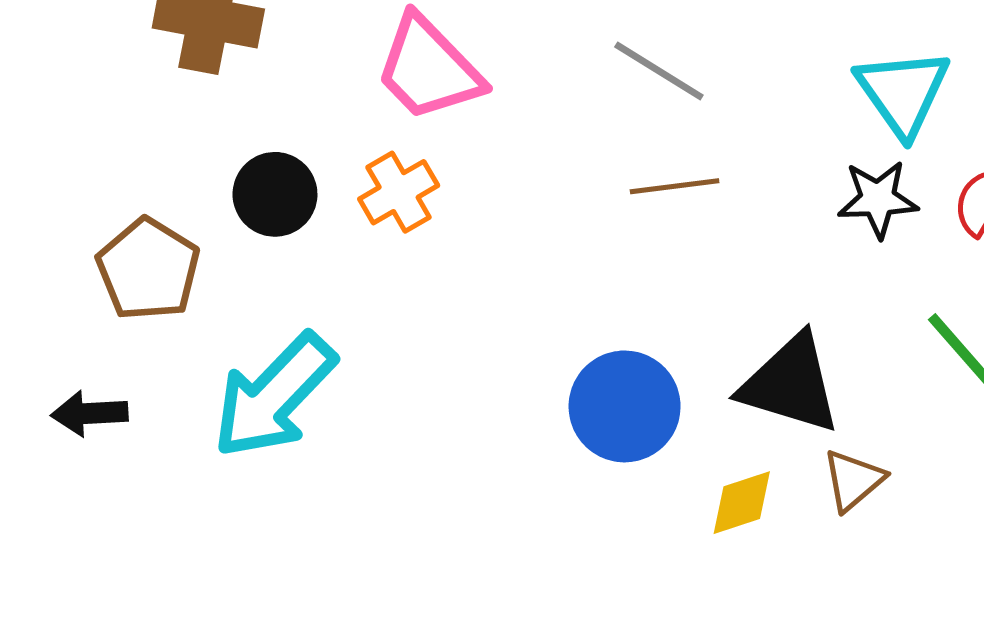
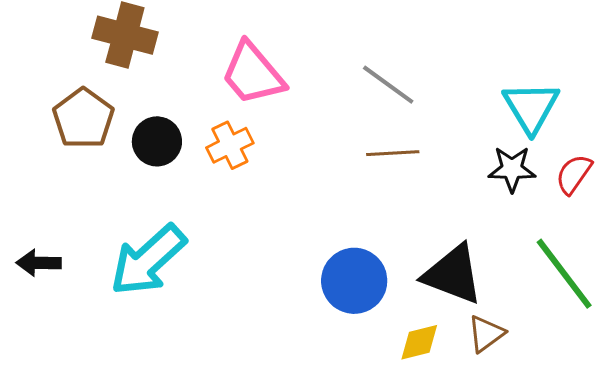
brown pentagon: (148, 269) -> (83, 118), moved

